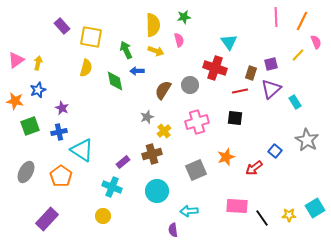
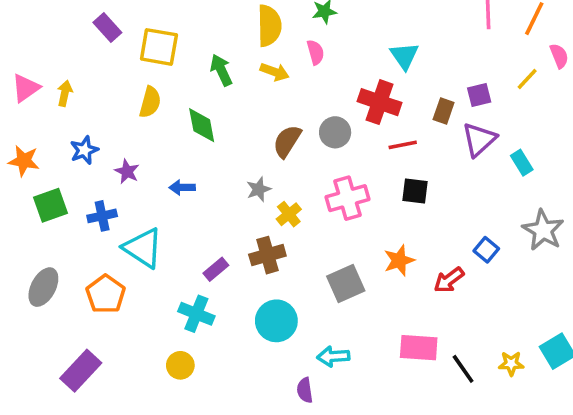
blue arrow: (137, 71) -> (182, 187), moved
blue star: (38, 90) -> (84, 150), moved
red line: (240, 91) -> (403, 145), moved
purple star: (62, 108) -> (127, 171), moved

